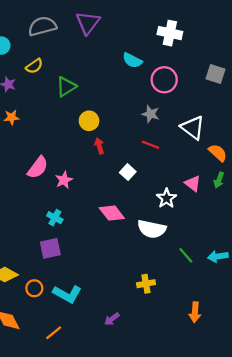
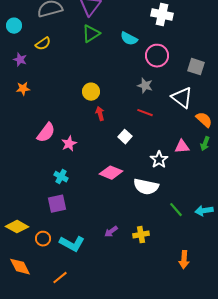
gray square: (215, 74) -> (196, 67), moved
green triangle: (66, 87) -> (91, 34), moved
pink triangle: (193, 183) -> (182, 147), turned -42
pink diamond: (112, 213) -> (111, 173), turned -30
purple arrow: (112, 319) -> (111, 232), moved

